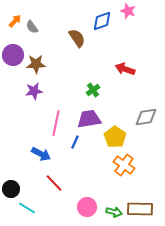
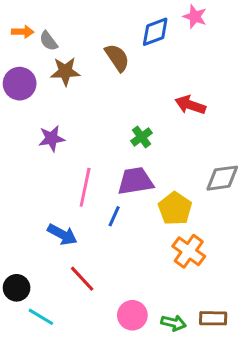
orange arrow: (15, 21) -> (23, 32), turned 48
brown star: (36, 64) -> (65, 71), moved
brown rectangle: (140, 209) -> (213, 318), size x0.7

